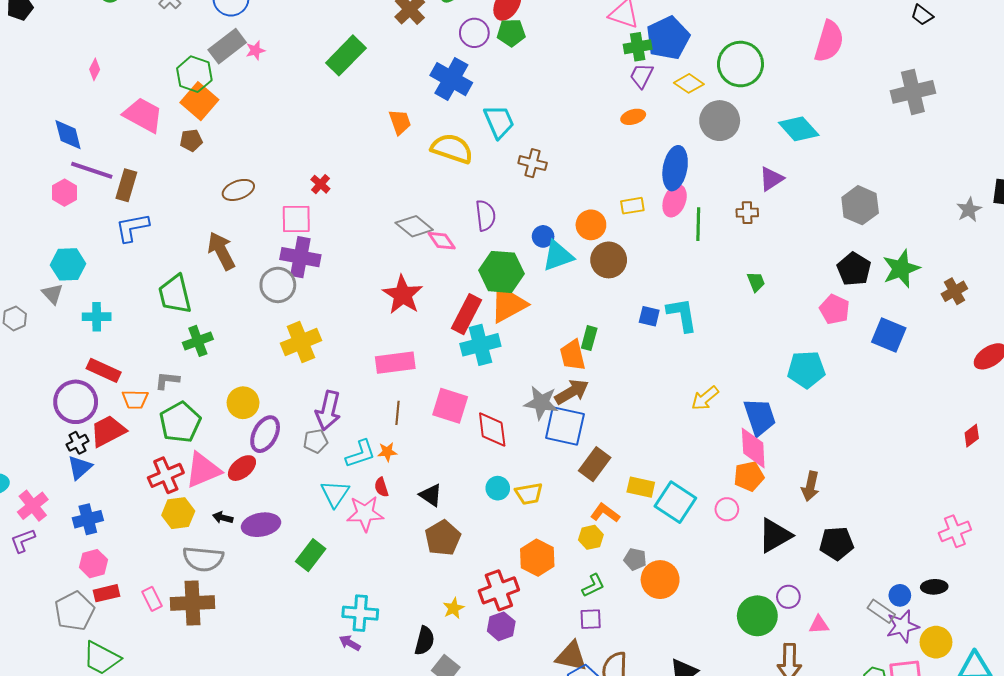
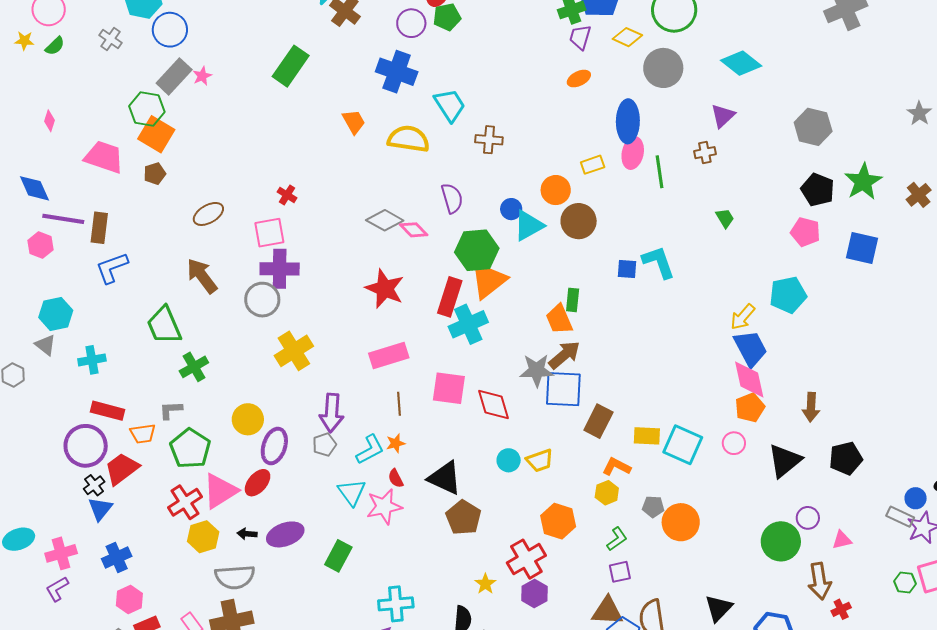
yellow arrow: (705, 398) -> (743, 317), moved
black triangle: (431, 495) -> (445, 478), size x1.5
pink cross: (33, 506) -> (61, 553), turned 32

